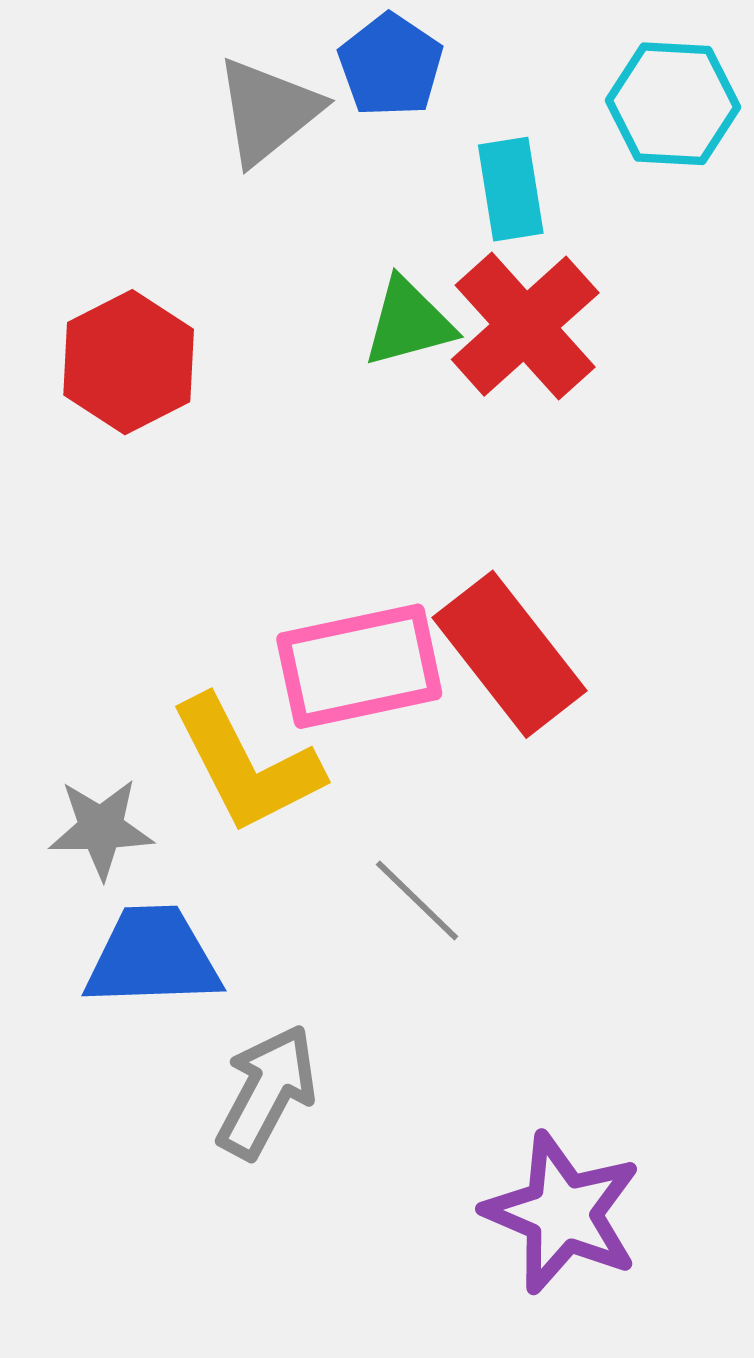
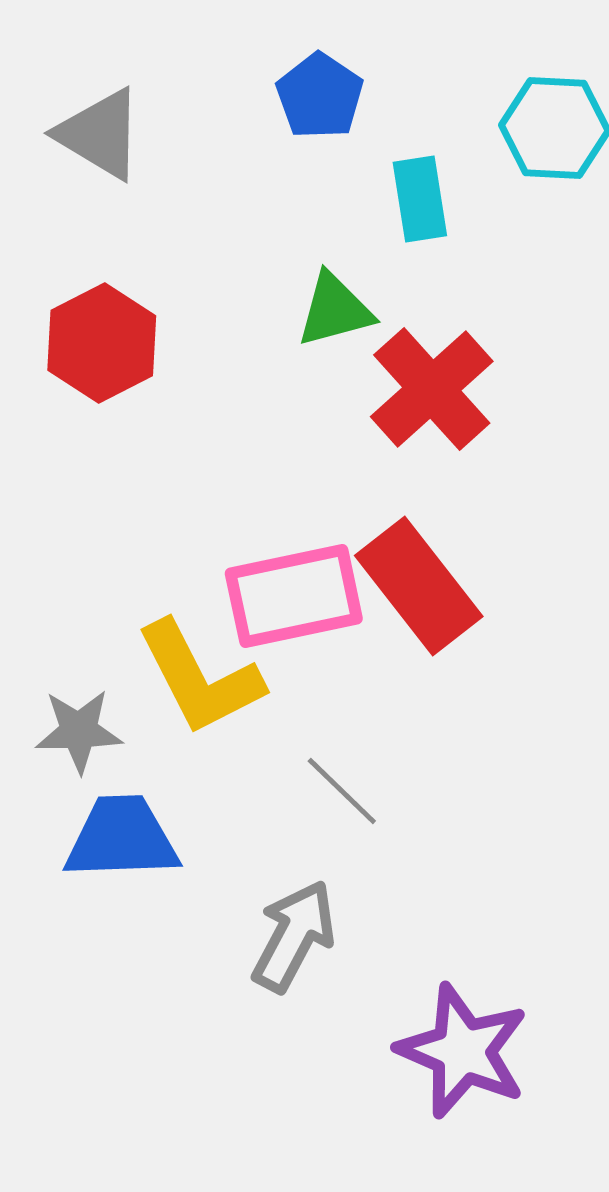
gray triangle: (268, 111) -> (100, 134), moved, turned -50
red cross: (525, 326) -> (432, 389), moved
gray arrow: (267, 1092) -> (294, 936), moved

